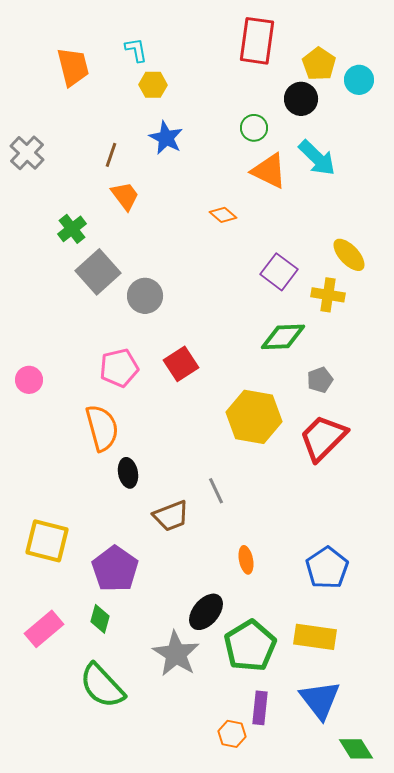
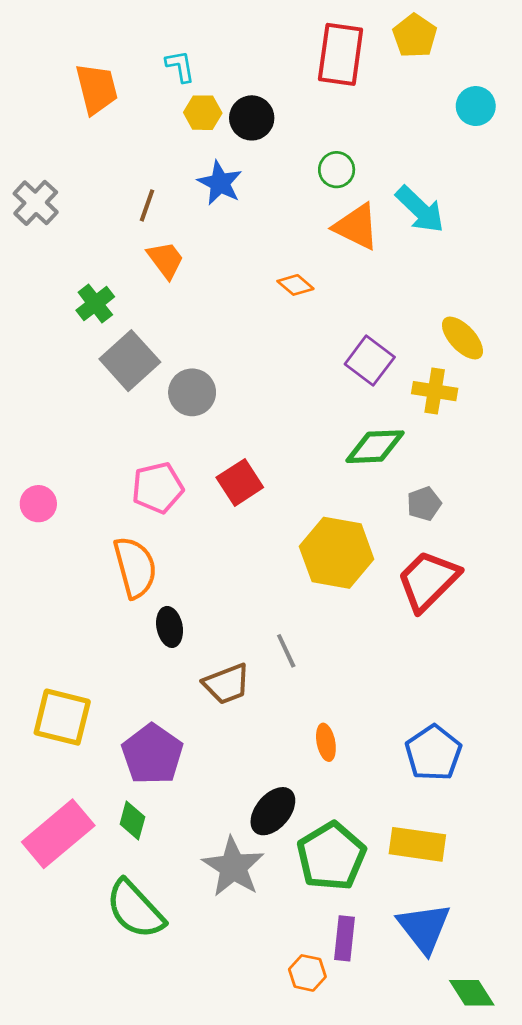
yellow pentagon: (319, 64) -> (415, 36), moved
black circle: (301, 99) -> (252, 118), moved
pink rectangle: (44, 629) -> (58, 834), size x1.4

